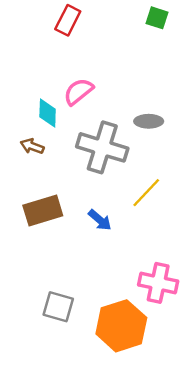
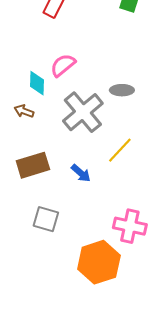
gray cross: (102, 147) -> (83, 112), turned 33
gray square: (58, 307) -> (46, 219), moved

